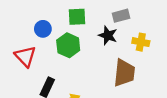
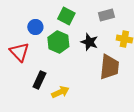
green square: (77, 17) -> (66, 16), turned 30
black star: (108, 35) -> (89, 42), moved

